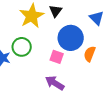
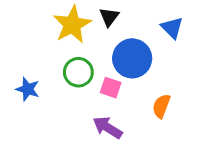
green circle: (22, 47) -> (78, 72), moved
orange semicircle: (90, 54) -> (161, 106), moved

